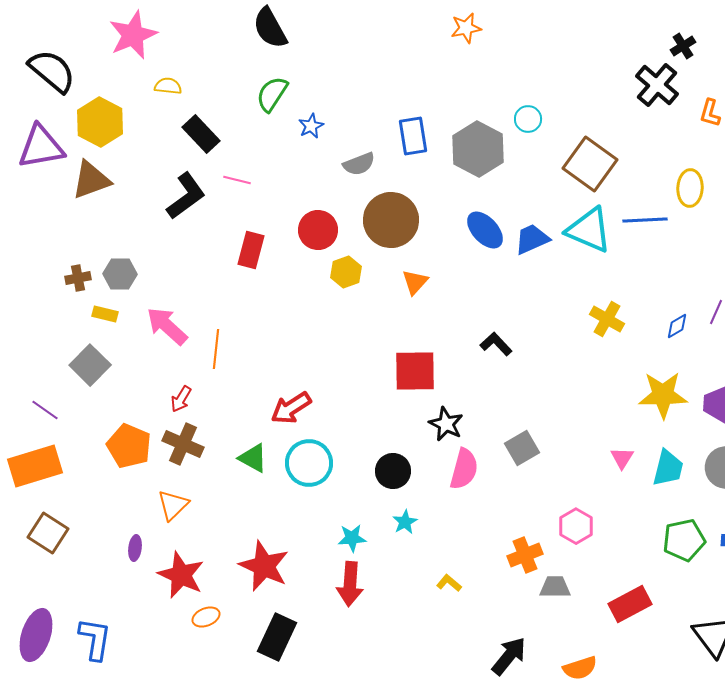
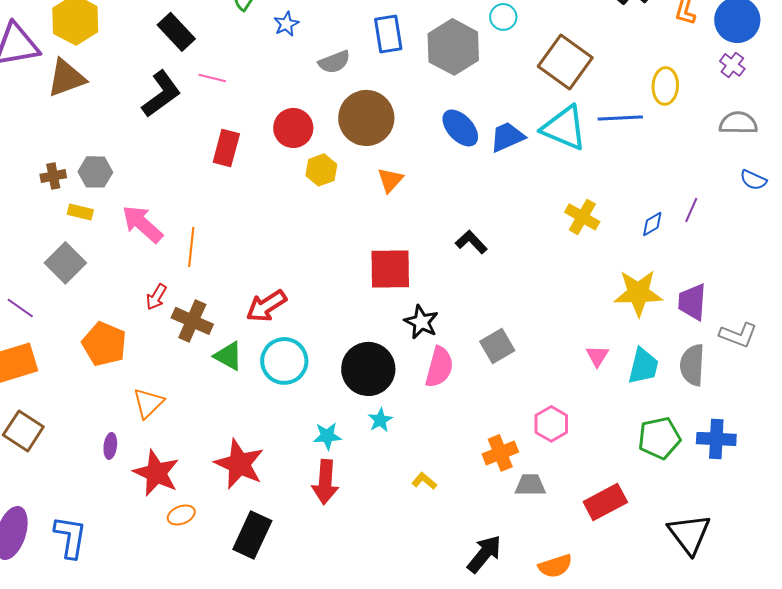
brown cross: (183, 444) -> (192, 321), moved
black circle: (393, 471) -> (368, 369), size x1.5

